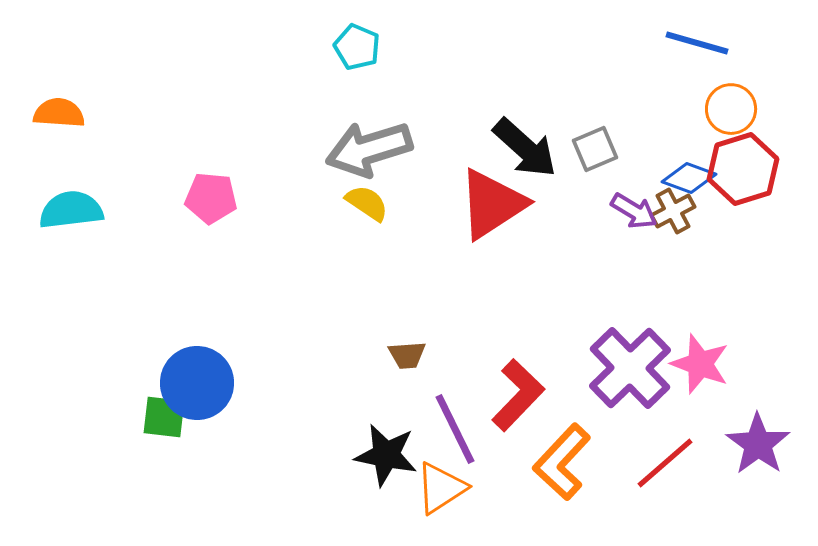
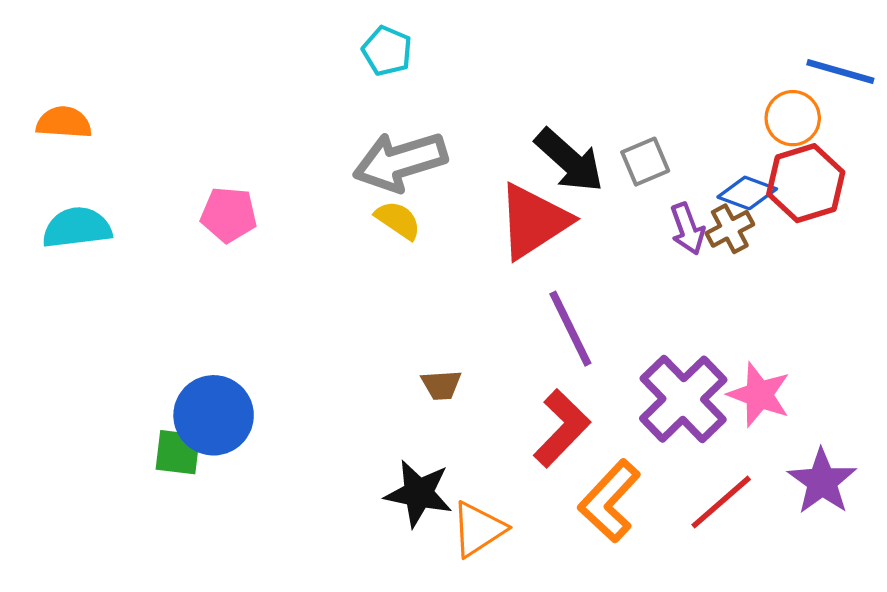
blue line: (697, 43) -> (840, 71), moved
purple arrow: (634, 211) -> (688, 229), turned 39
purple line: (455, 429) -> (570, 329), moved

